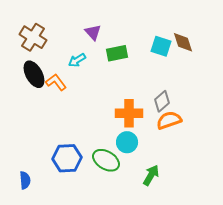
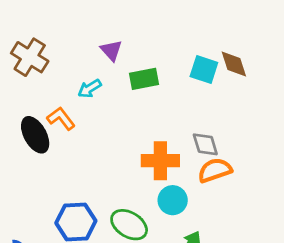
black ellipse: (34, 74) -> (35, 135), moved
gray diamond: (162, 101) -> (205, 144), turned -65
cyan circle: (127, 142) -> (173, 200), moved

